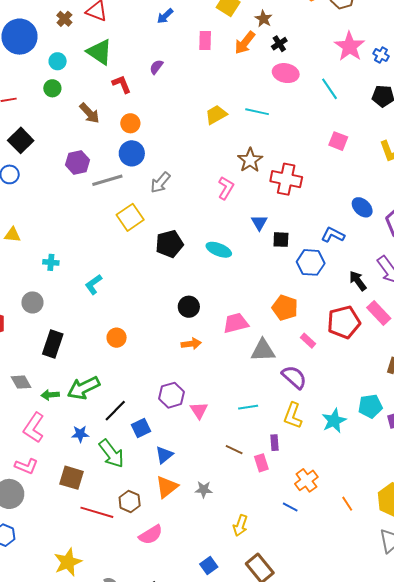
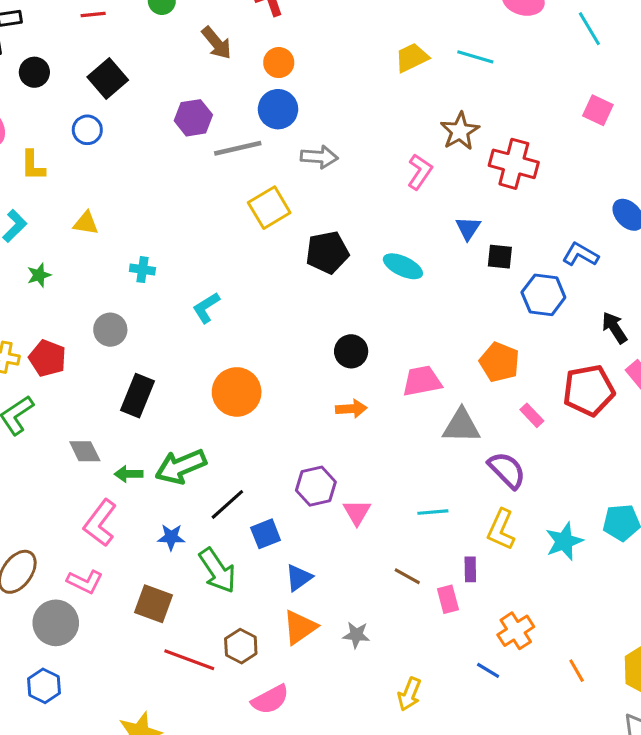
gray arrow: (160, 183) -> (319, 157), turned -130
orange circle: (117, 338) -> (237, 392), size x1.6

